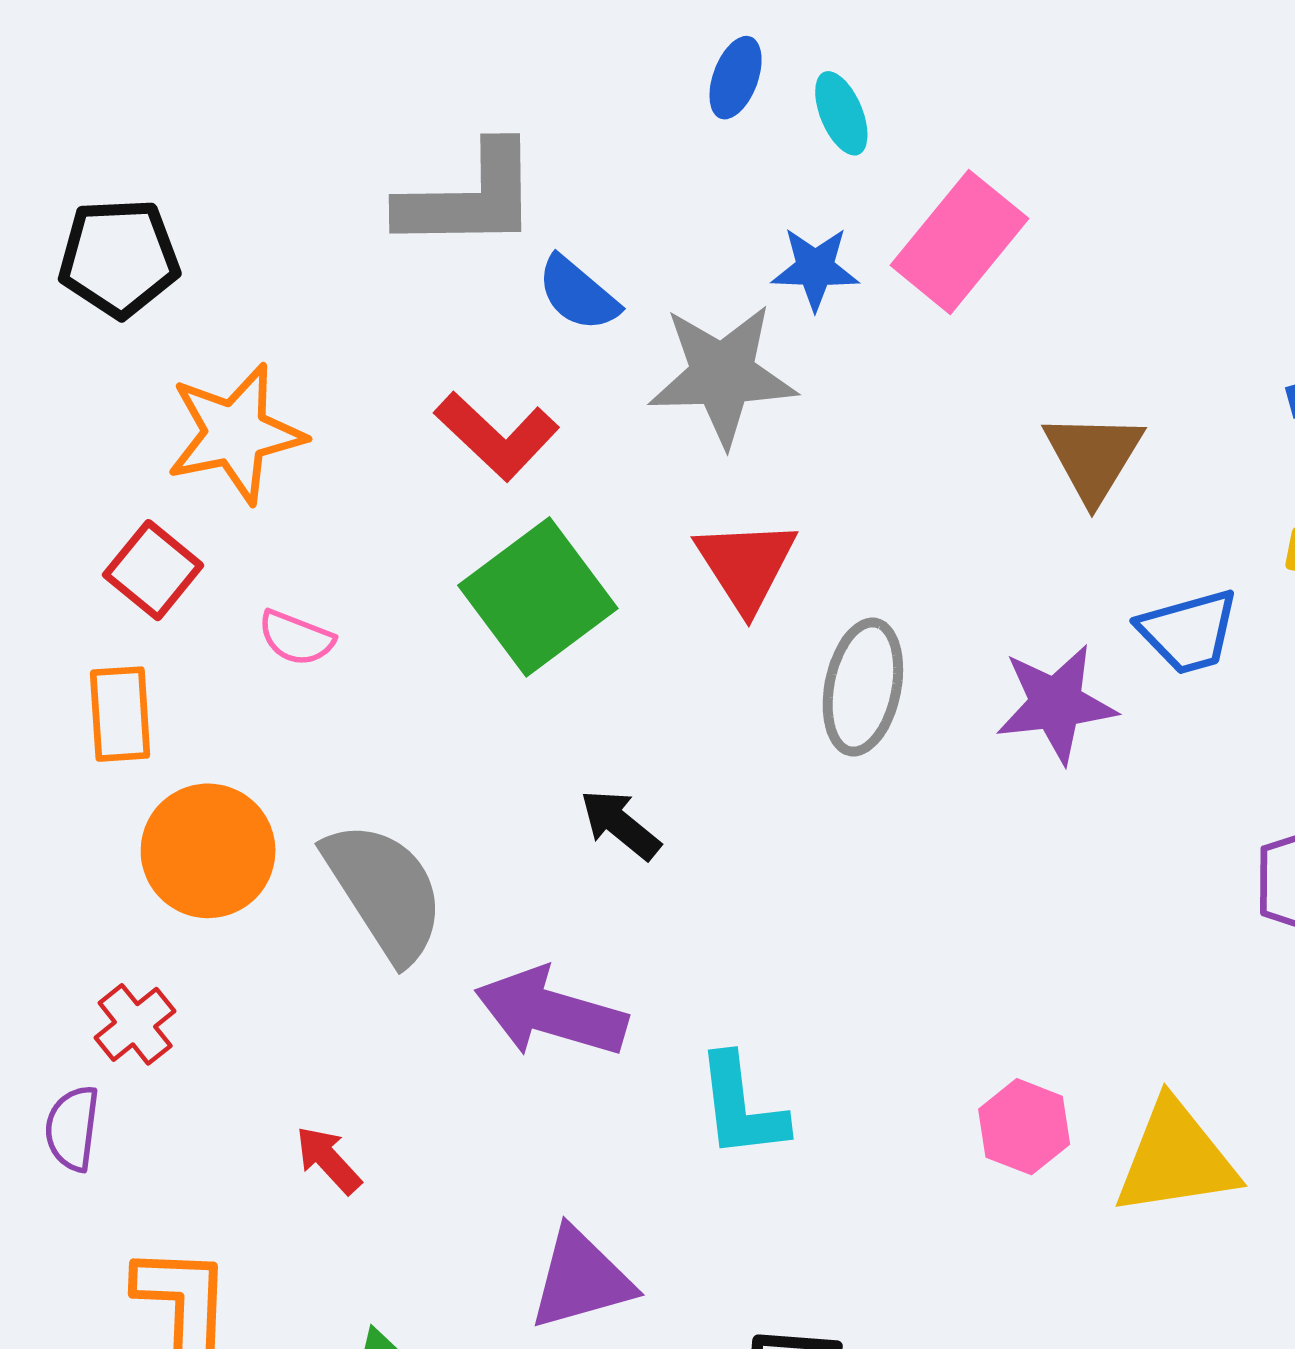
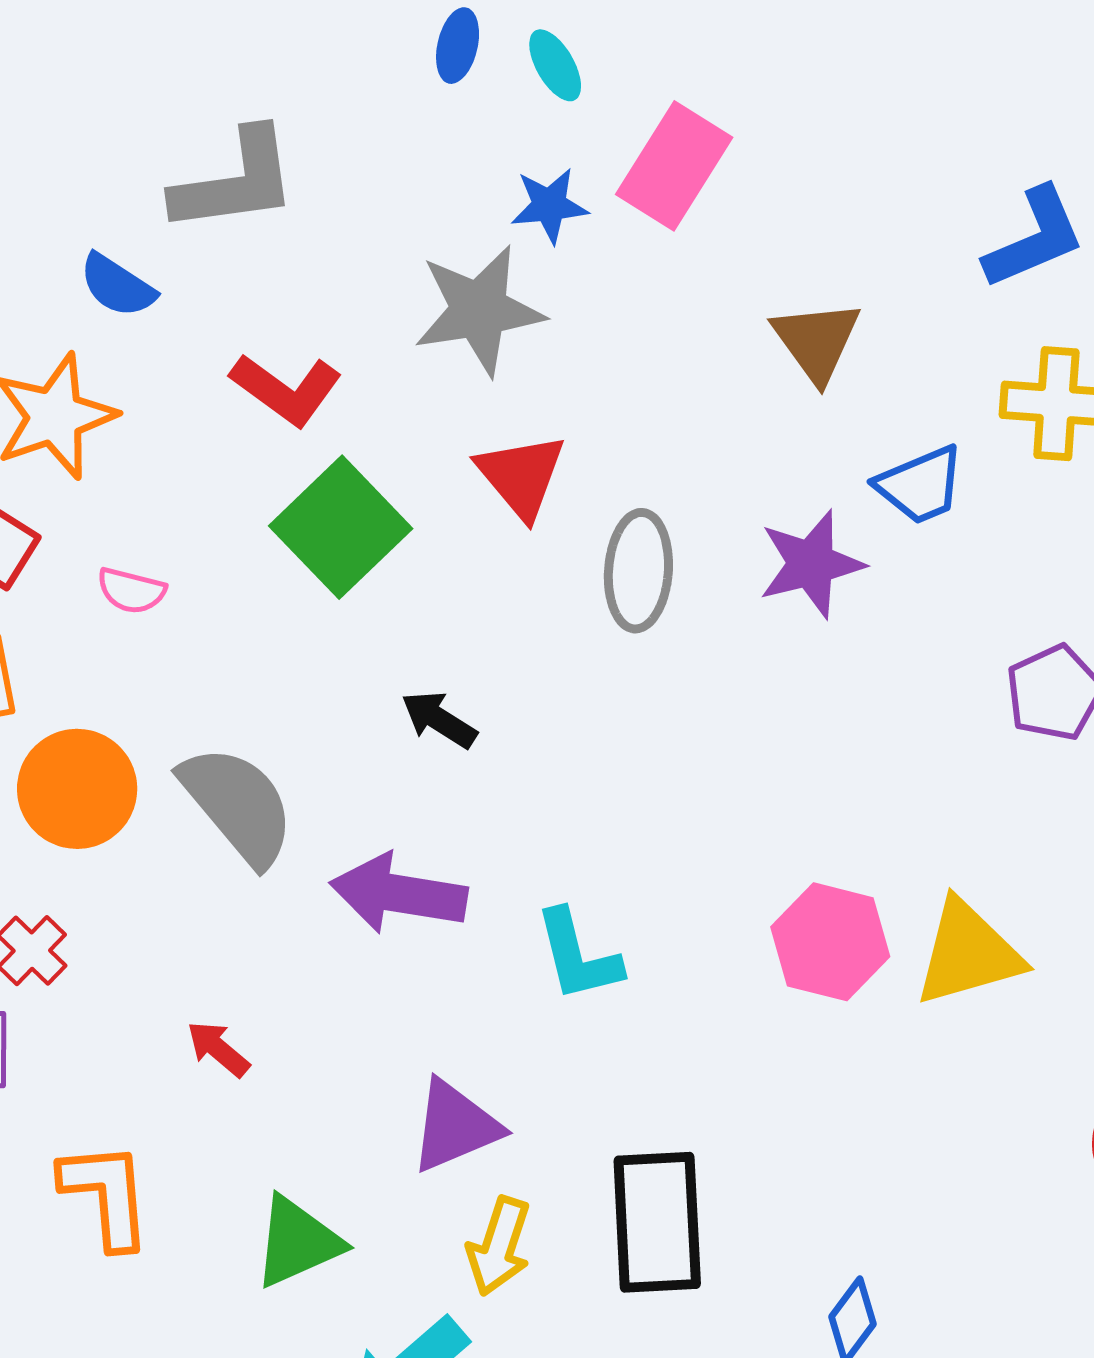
blue semicircle: (578, 294) -> (117, 286), moved
pink hexagon: (1024, 1127) -> (830, 942), size x1.4

